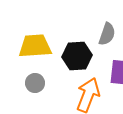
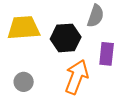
gray circle: (35, 83) -> (24, 82), moved

